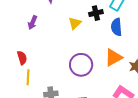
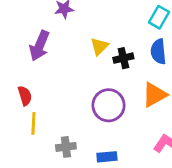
black cross: (96, 13) -> (123, 58), moved
purple arrow: (33, 22) -> (39, 46), size x1.5

